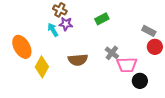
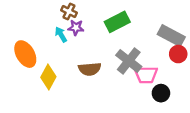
green rectangle: (102, 19) -> (117, 22), size x1.5
gray rectangle: (149, 31) -> (171, 36), size x1.6
gray cross: (112, 53) -> (129, 61), size x1.6

